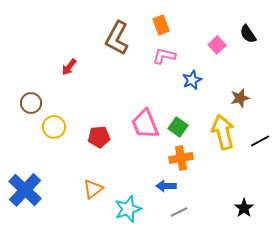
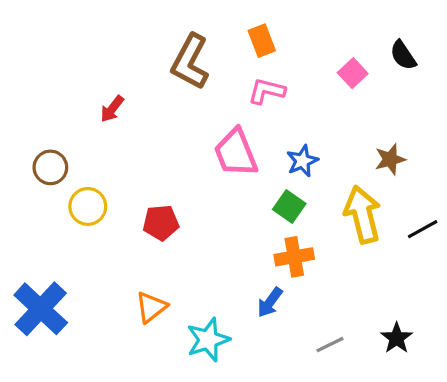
blue star: (192, 80) -> (302, 161), moved
pink trapezoid: (145, 124) -> (236, 153), moved
blue arrow: (166, 186) -> (270, 302), turned -54
gray line: (179, 212) -> (330, 345), moved

